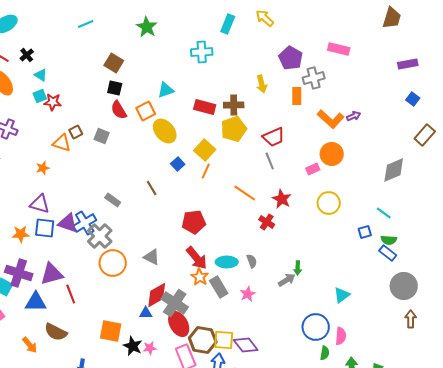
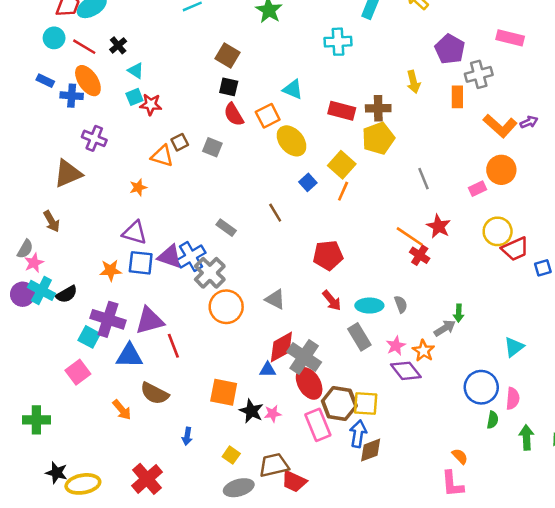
cyan triangle: (166, 90) -> (293, 89), turned 42
red trapezoid: (274, 137) -> (515, 249), moved
orange line: (245, 193) -> (410, 236), moved
red arrow: (197, 258) -> (332, 300), size x0.7
orange star: (200, 277) -> (423, 351), moved
purple diamond: (246, 345) -> (406, 371), moved

